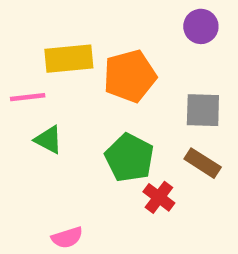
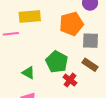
orange pentagon: (130, 76) -> (71, 24), moved
green triangle: (49, 140) -> (28, 73), moved

